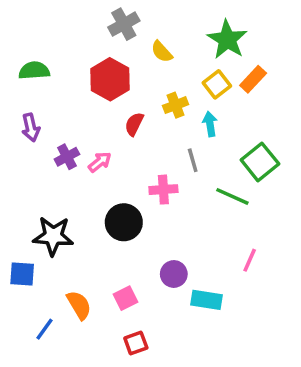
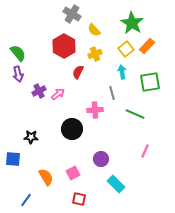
gray cross: (124, 24) -> (72, 14), turned -30
green semicircle: (34, 71) -> (18, 53), moved, turned 54
yellow cross: (175, 105) -> (95, 54), moved
green square: (260, 162) -> (150, 82), moved, turned 30
black star: (53, 236) -> (31, 137), size x0.6
cyan rectangle: (207, 300) -> (116, 184), moved, turned 36
blue line: (44, 329) -> (26, 200), moved
red square: (136, 343) -> (79, 199), turned 32

